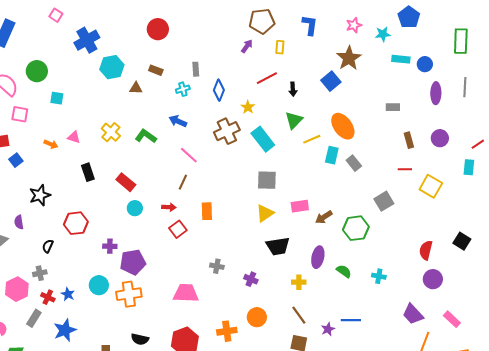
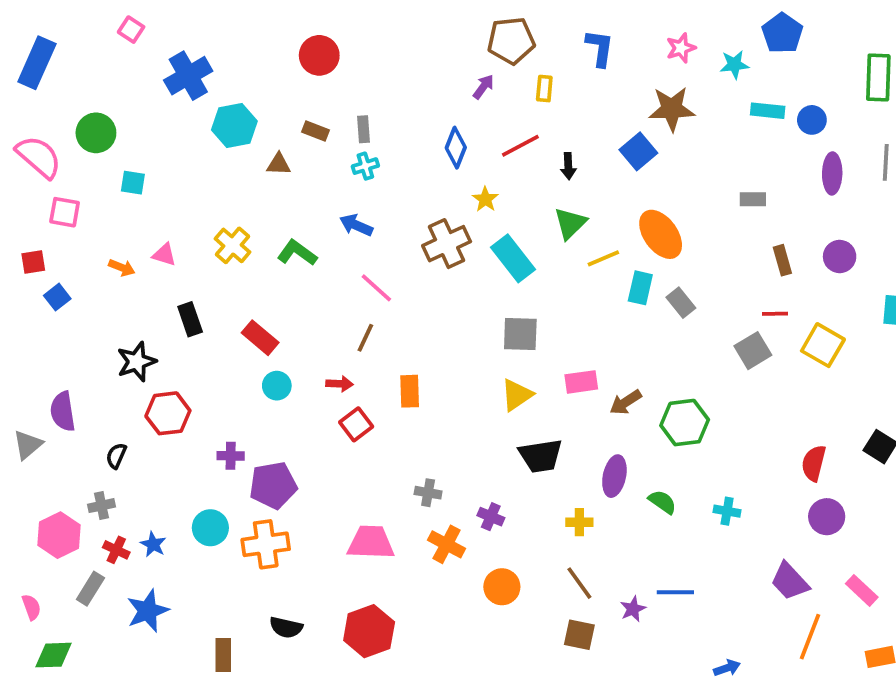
brown star: (349, 58) -> (672, 109), turned 30
gray rectangle: (196, 69) -> (364, 129), moved
blue diamond: (219, 90) -> (456, 148), moved
black star: (40, 195) -> (137, 362), moved
gray square: (384, 201) -> (753, 351), moved
purple semicircle: (19, 222) -> (63, 411), size x1.5
orange cross: (227, 331) -> (447, 544), moved, turned 36

